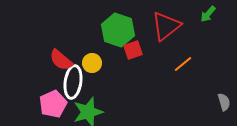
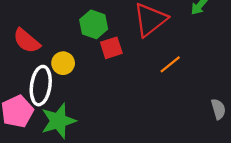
green hexagon: (118, 30) -> (94, 24), size x0.7
red semicircle: (61, 60) -> (27, 41), moved

